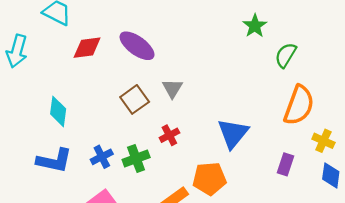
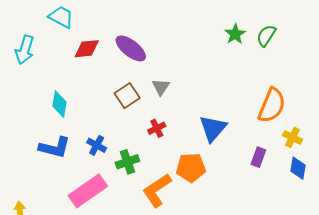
green semicircle: (286, 55) -> (266, 36), moved
blue cross: (102, 157) -> (97, 145), turned -36
green cross: (136, 158) -> (127, 162), moved

